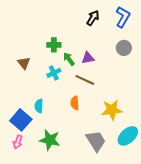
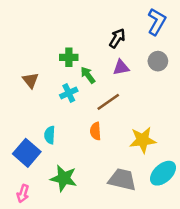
black arrow: (93, 18) -> (117, 38), moved
purple triangle: (88, 58) -> (121, 67), moved
brown line: (85, 80) -> (108, 102), turned -60
gray trapezoid: (96, 141) -> (122, 180), turned -45
pink arrow: (18, 142) -> (23, 194), moved

